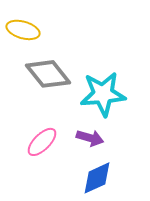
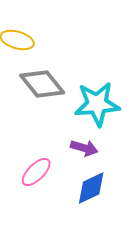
pink ellipse: (42, 142) -> (36, 172), moved

